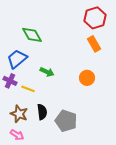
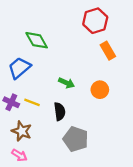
red hexagon: (95, 18) -> (95, 21), moved
green arrow: (47, 72) -> (66, 83), moved
purple cross: (10, 81) -> (11, 102), moved
black semicircle: (42, 112) -> (60, 112), moved

